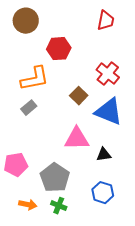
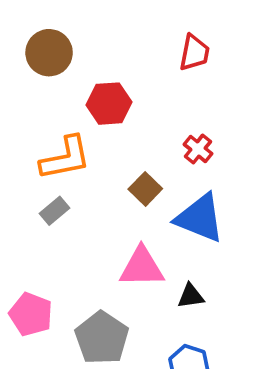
red cross: (108, 74) -> (198, 149), size x0.7
pink pentagon: (16, 165) -> (31, 314), turned 30

